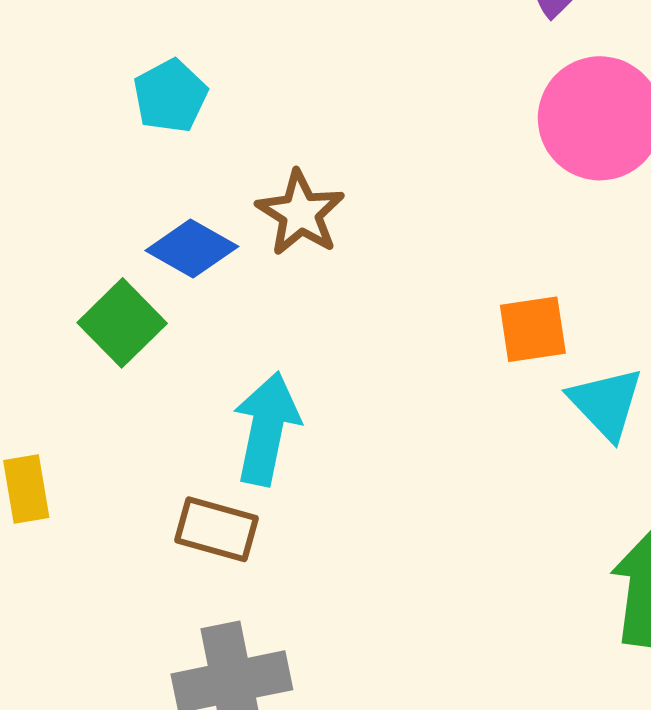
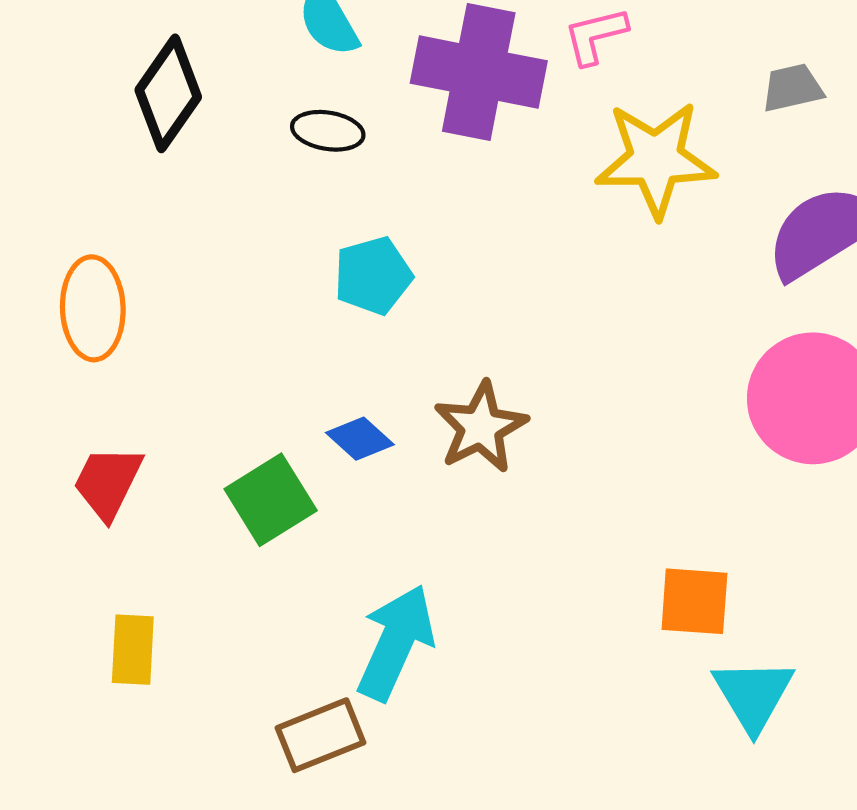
blue diamond: (192, 248) -> (360, 439), size x0.7
brown rectangle: (216, 529) -> (321, 735), turned -50

